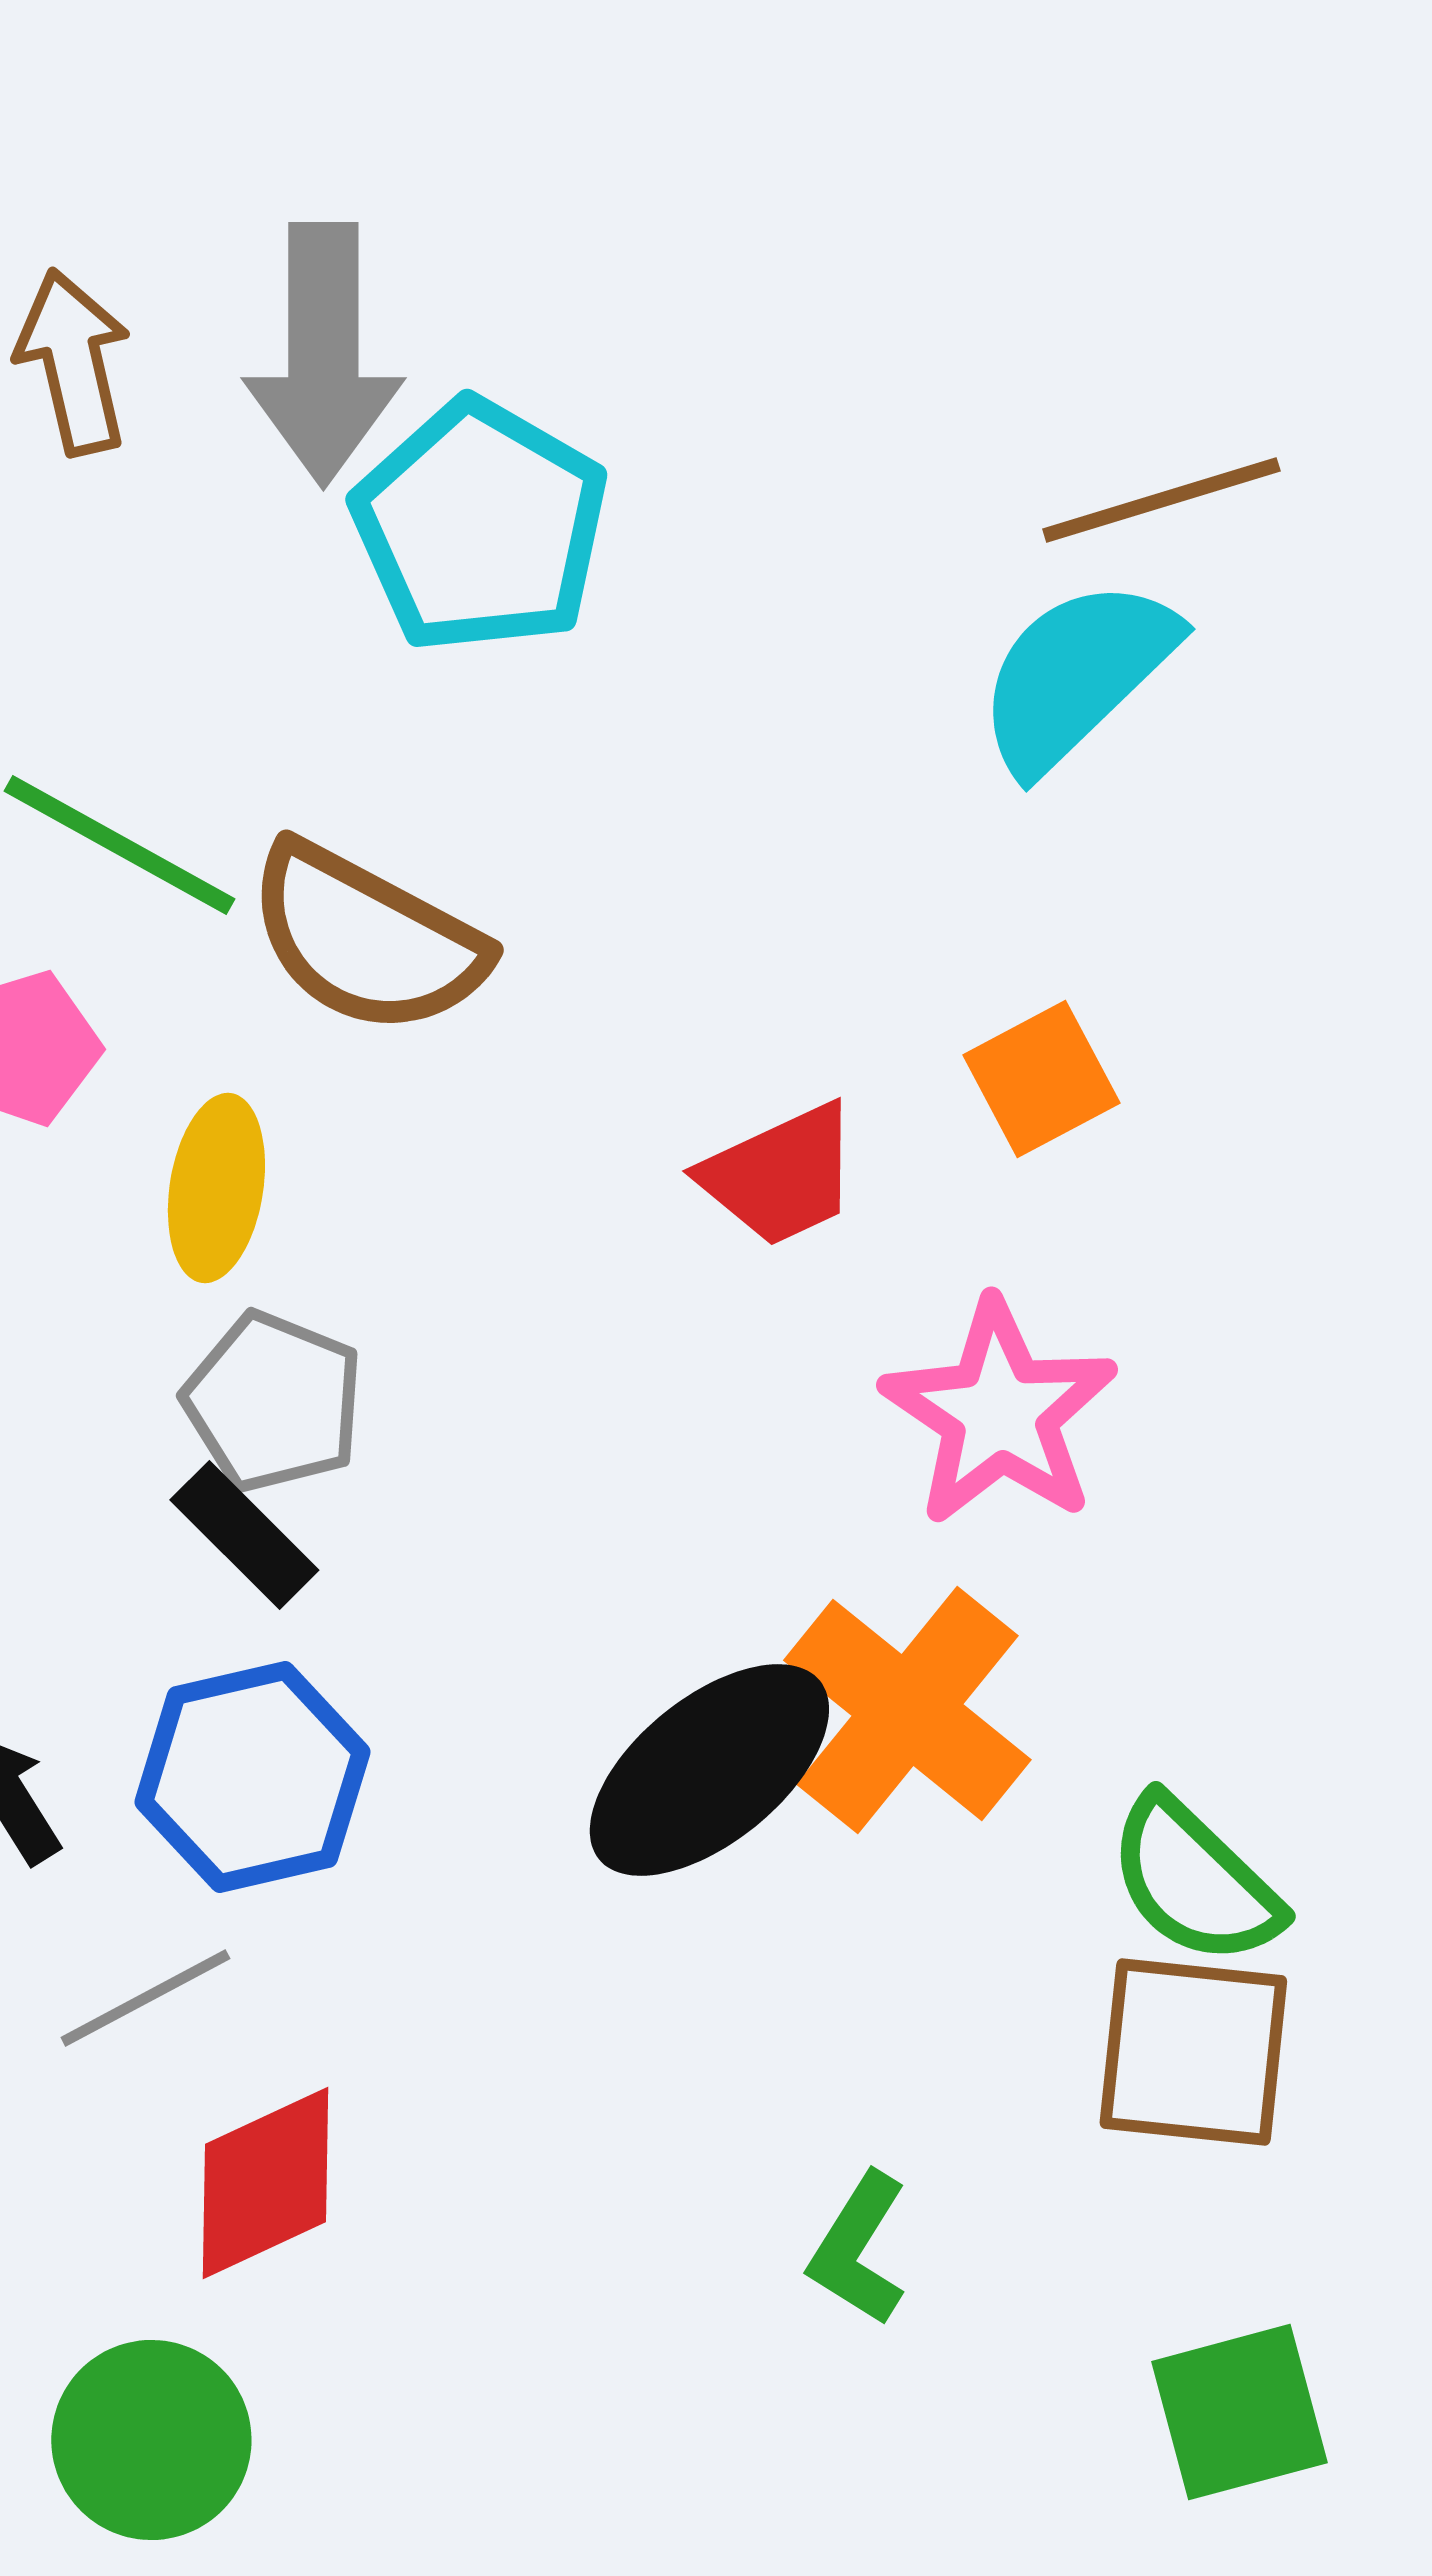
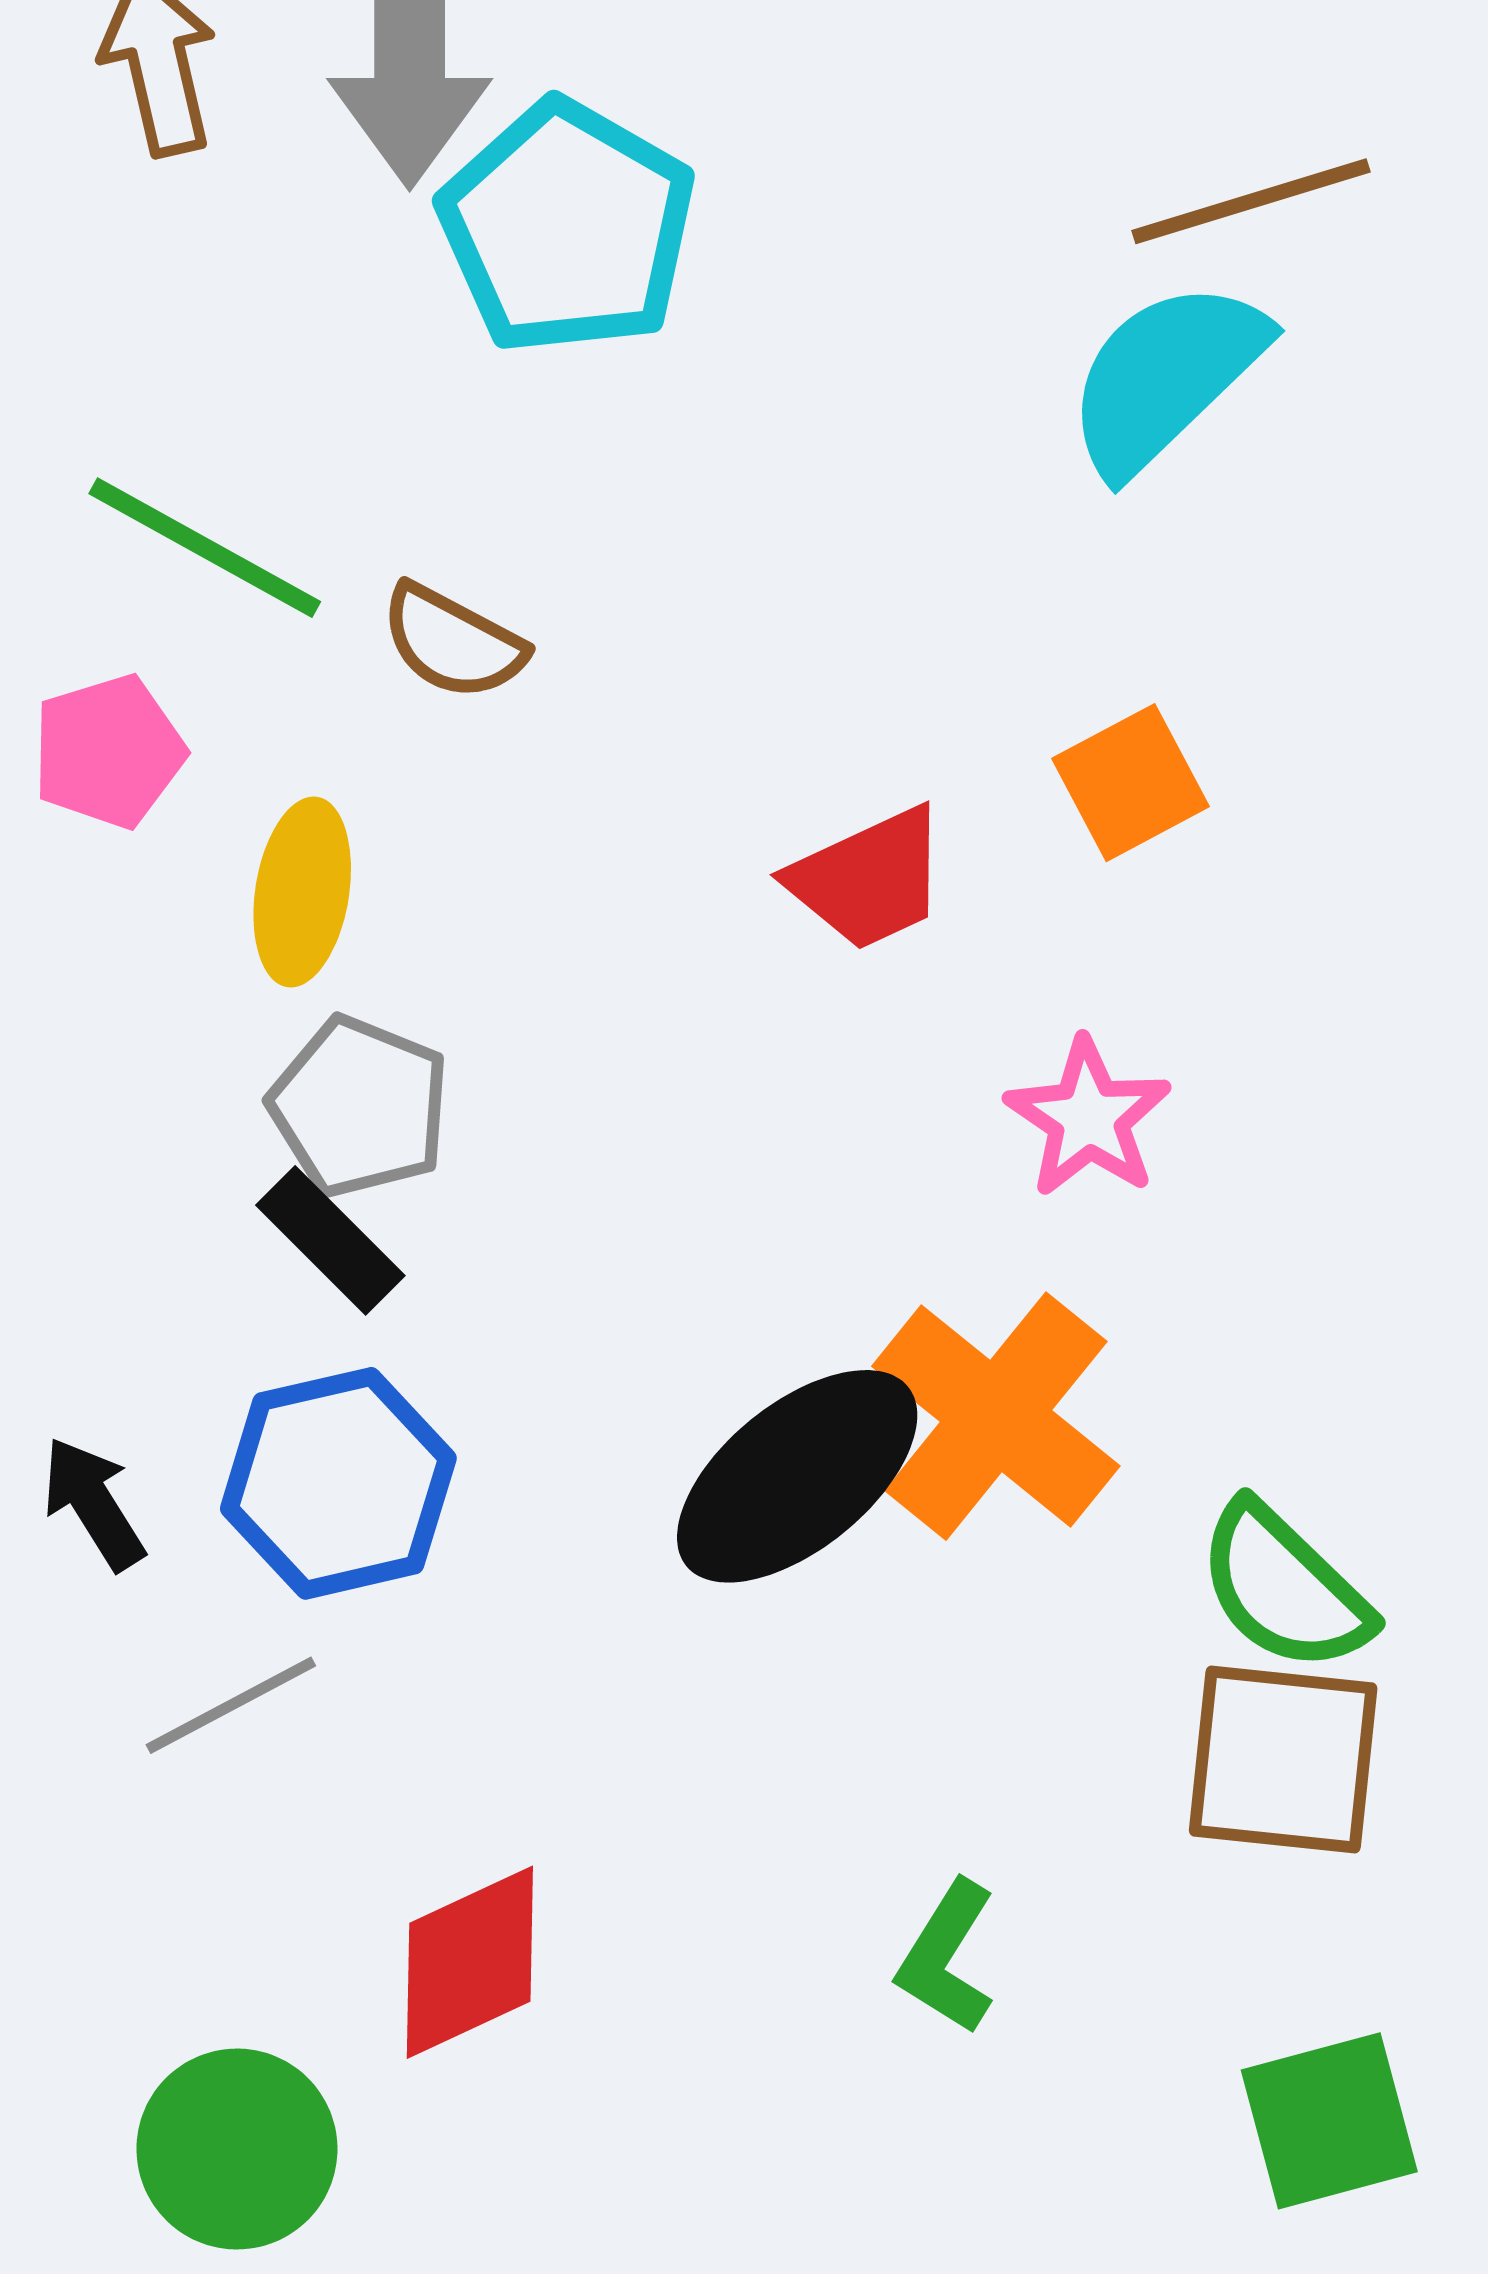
brown semicircle: (366, 939) -> (453, 642), size x0.6
pink star: (999, 1413) -> (1088, 1118), size x0.7
red diamond: (265, 2183) -> (470, 1962), moved

